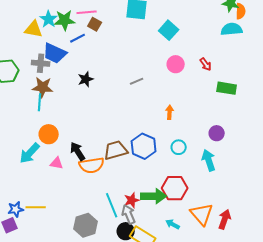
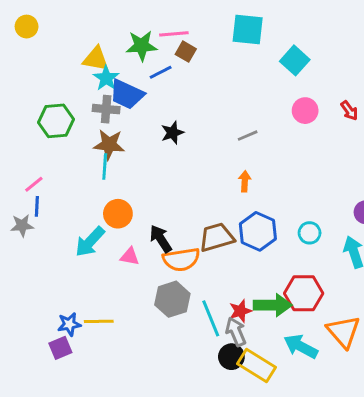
cyan star: (49, 19) -> (106, 78), moved
orange arrow: (170, 112) -> (245, 181), moved
cyan arrow: (173, 224) -> (301, 346), size x1.6
gray hexagon: (86, 225) -> (172, 299), moved

